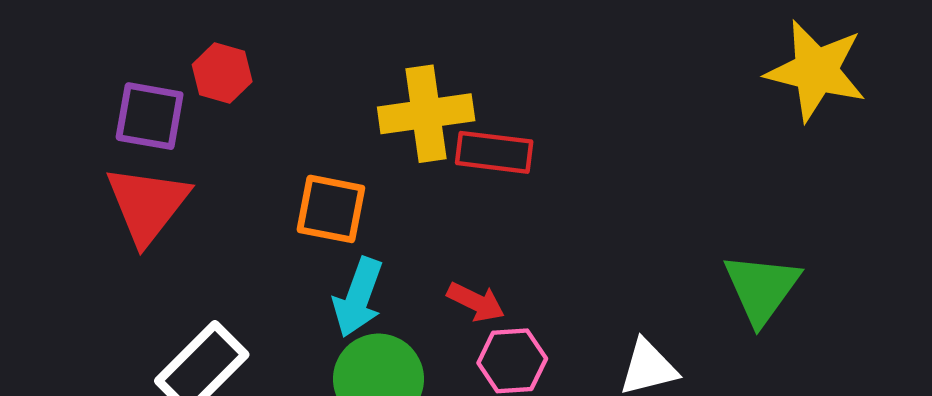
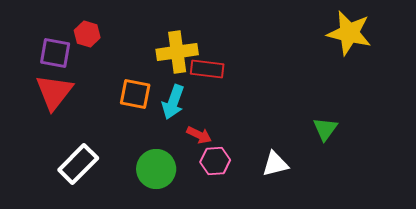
green triangle: (762, 288) -> (325, 129), size x0.7
cyan arrow: (358, 297) -> (173, 102), moved

